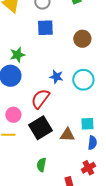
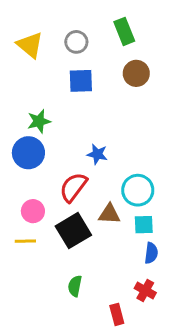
brown circle: (82, 39) -> (136, 73), moved
cyan circle: (83, 80) -> (138, 190), moved
brown triangle: (67, 135) -> (109, 214), moved
red cross: (88, 168) -> (145, 290), turned -32

